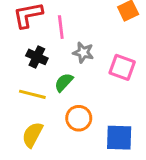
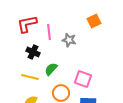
gray star: (83, 52) -> (69, 40), moved
pink square: (122, 67) -> (83, 79), moved

